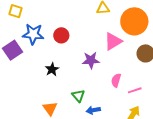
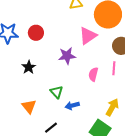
pink line: (135, 90) -> (114, 68), moved, turned -64

